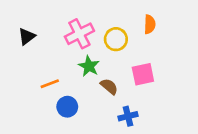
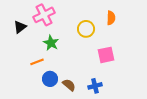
pink cross: (79, 34) -> (44, 15), moved
green star: (89, 66) -> (51, 43), moved
brown semicircle: (109, 86) -> (69, 85), moved

